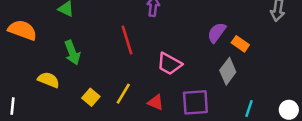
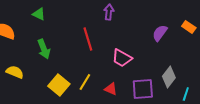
orange rectangle: (240, 44) -> (189, 27), moved
gray diamond: (228, 71) -> (169, 77), moved
yellow semicircle: (49, 80) -> (15, 72), moved
yellow square: (91, 97) -> (59, 85), size x1.5

